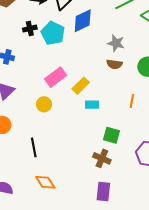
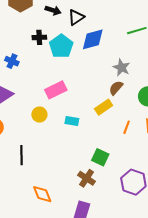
brown semicircle: (114, 64) -> (116, 88), turned 112
yellow rectangle: (81, 86) -> (104, 107), moved
cyan rectangle: (92, 105) -> (72, 121), moved
orange diamond: (45, 182) -> (42, 194), moved

